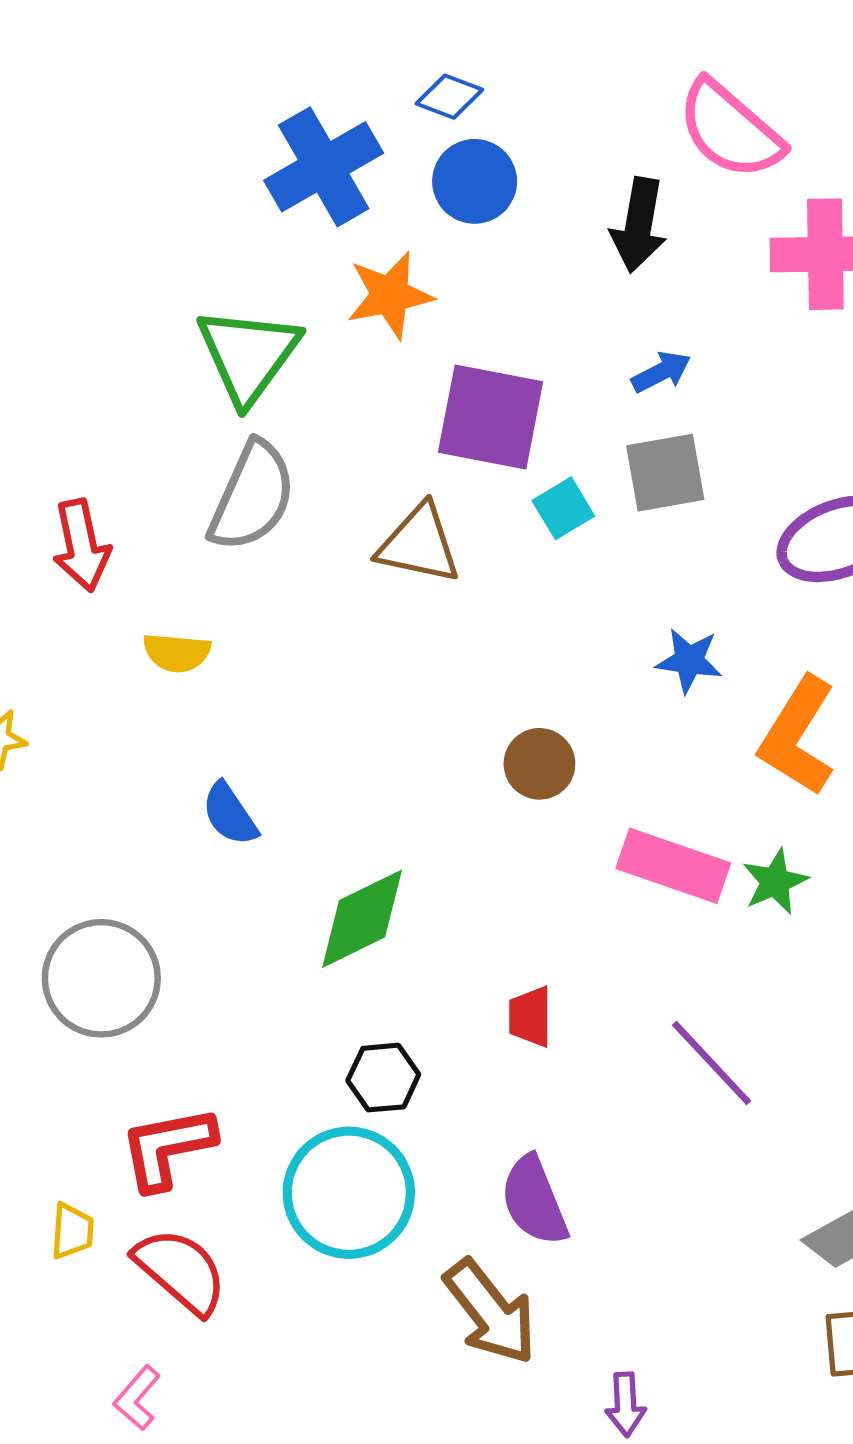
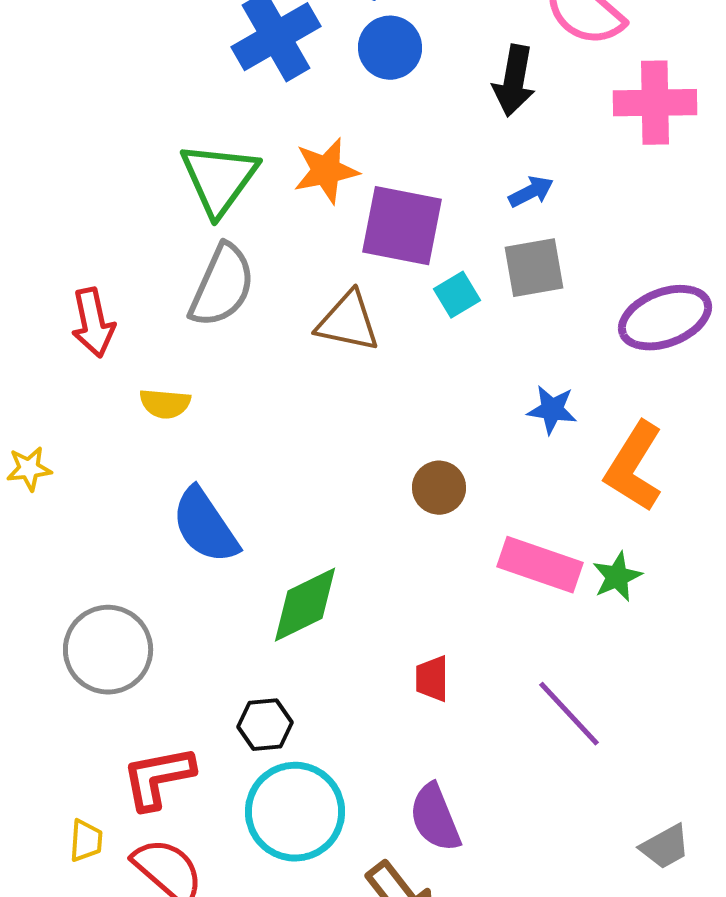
orange star: (390, 295) -> (326, 171), moved
blue semicircle: (230, 814) -> (205, 526), size x1.6
black hexagon: (383, 1078) -> (265, 725), moved

